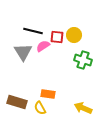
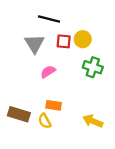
black line: (33, 31) -> (49, 19), moved
pink semicircle: (43, 46) -> (48, 72), moved
gray triangle: (23, 52) -> (35, 44), moved

